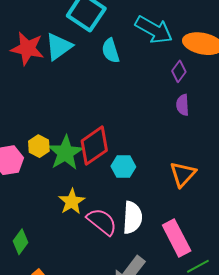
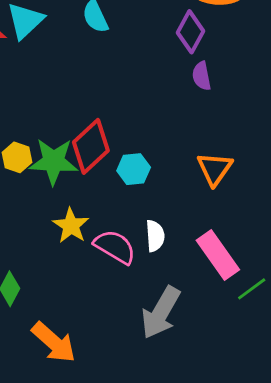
purple diamond: (179, 71) -> (190, 32), size x1.4
green star: (65, 153) -> (54, 161), turned -30
white semicircle: (132, 218) -> (155, 236), size x0.7

